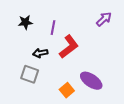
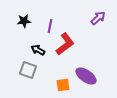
black arrow: (40, 53) -> (38, 50), turned 40
orange square: (67, 90) -> (63, 85), turned 32

